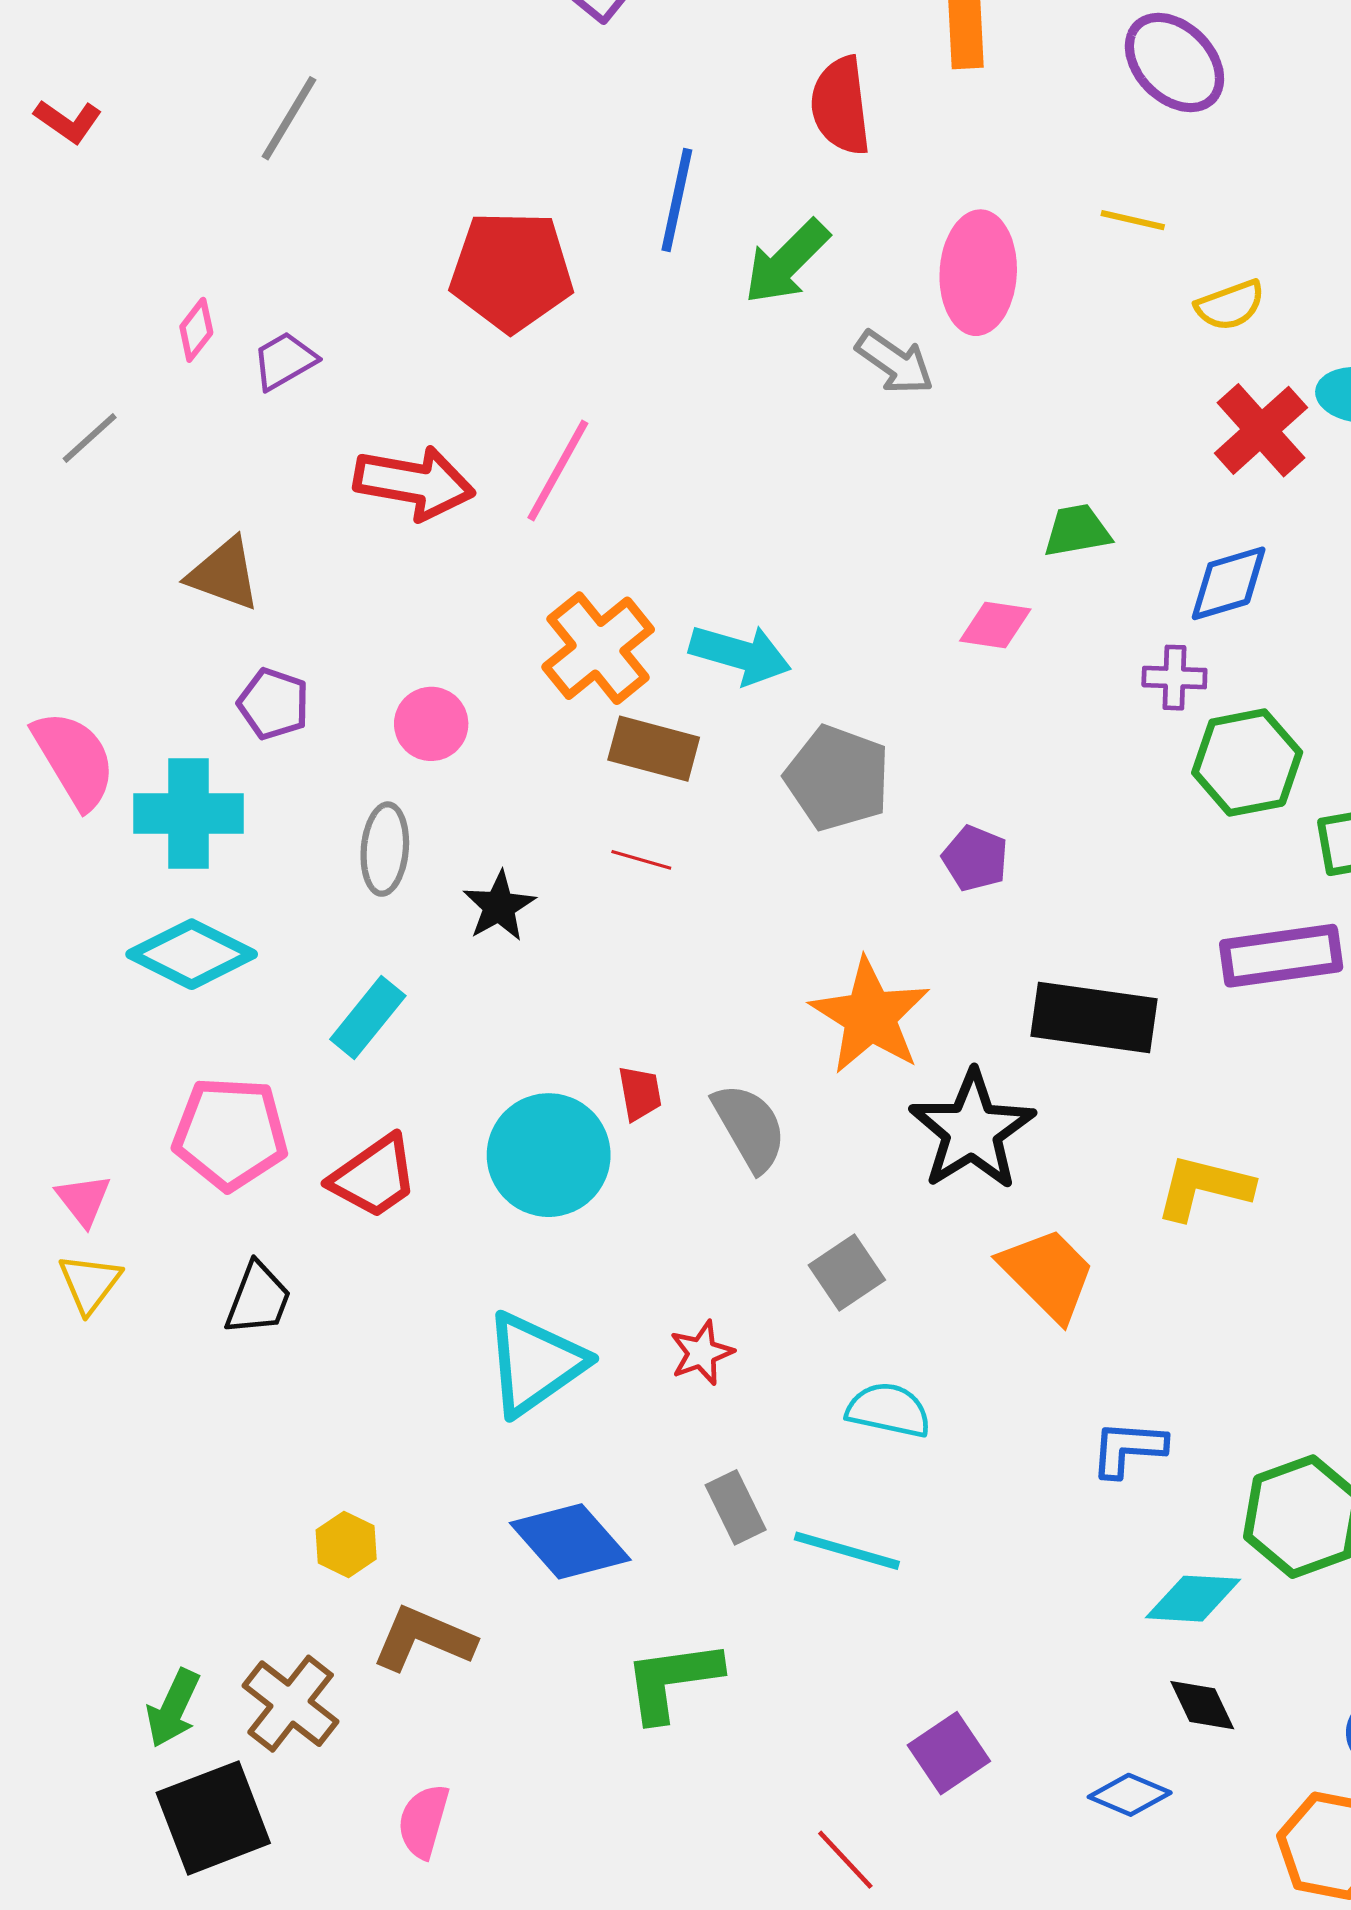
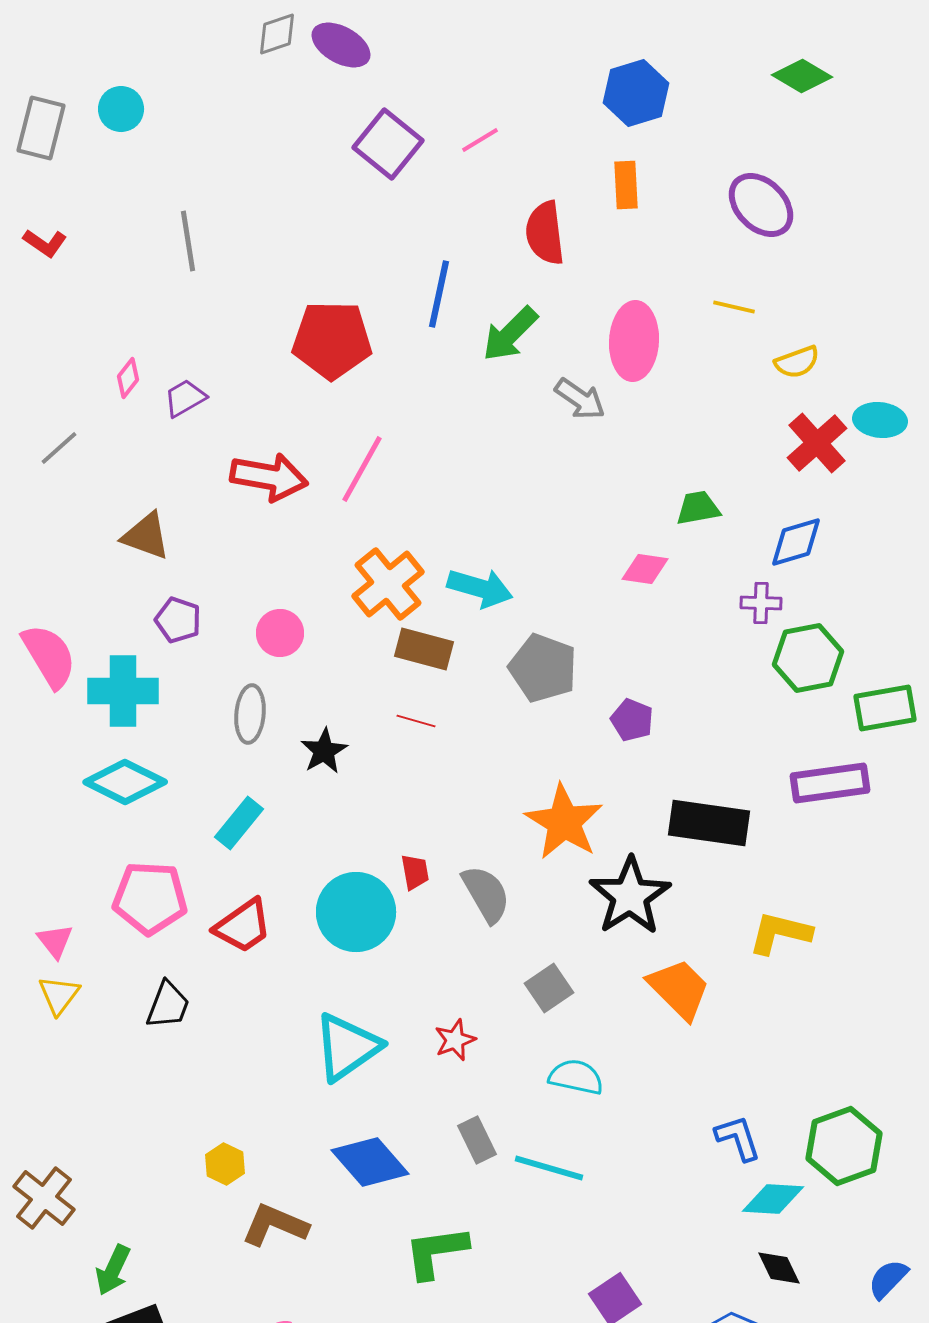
gray line: (289, 118) -> (188, 241), turned -40
blue L-shape: (1128, 1449) -> (738, 1138), moved, turned 68
brown cross: (291, 1704) -> (44, 1198), moved

